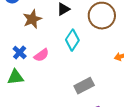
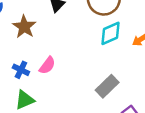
cyan diamond: (72, 40) -> (110, 33), moved, turned 50

